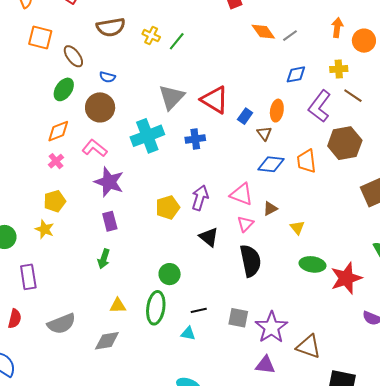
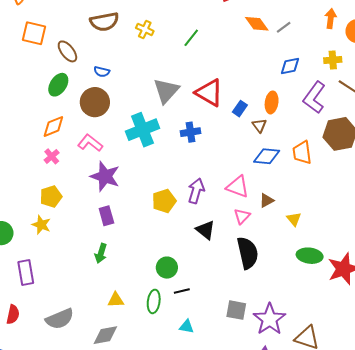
green line: (177, 41) -> (191, 38), moved
green ellipse: (156, 308) -> (154, 301), size x0.7
black line: (199, 310) -> (182, 291), moved

